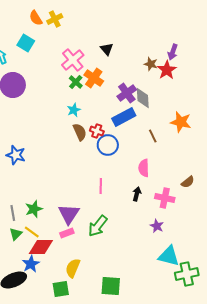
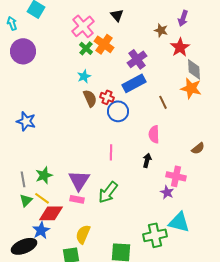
red star: (167, 70) -> (180, 47), moved
gray diamond: (143, 98) -> (194, 69), moved
pink cross: (165, 198) -> (176, 176), moved
pink rectangle: (67, 233) -> (77, 199), turned 32
green cross: (187, 274) -> (155, 235), moved

